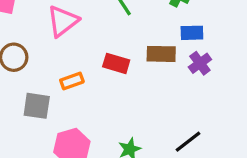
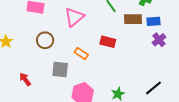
brown rectangle: (161, 54) -> (133, 19), moved
orange rectangle: (72, 81) -> (81, 53), turned 56

